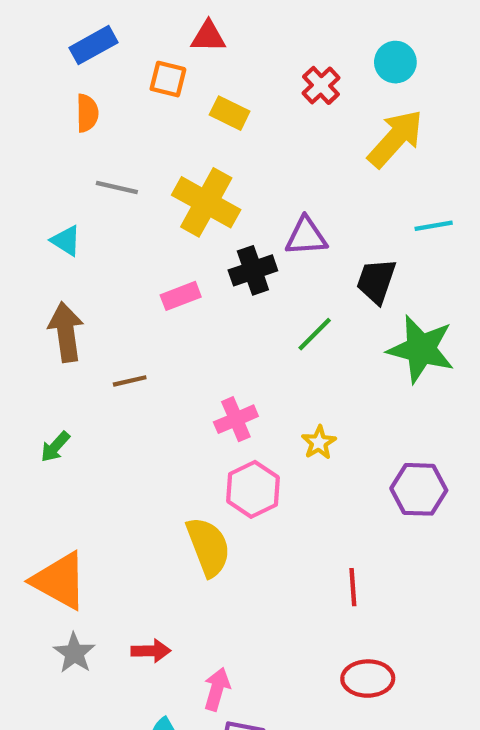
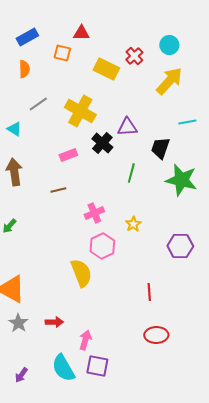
yellow rectangle: (230, 113) -> (106, 69), moved, size x1.4
gray line: (117, 187) -> (38, 104), turned -48
black cross: (253, 270) -> (102, 143), turned -30
green line: (315, 334) -> (131, 173), turned -30
brown line: (130, 381) -> (58, 190), moved

